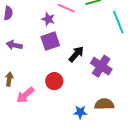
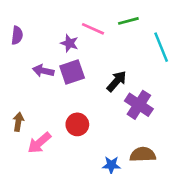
purple arrow: (14, 45) -> (43, 71), moved
black arrow: (76, 54) -> (117, 81), moved

